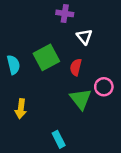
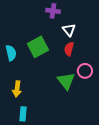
red semicircle: (76, 67) -> (69, 49), moved
cyan rectangle: (59, 139) -> (23, 114), moved, turned 32

